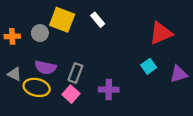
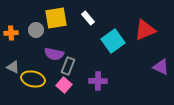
yellow square: (62, 20) -> (56, 18), turned -30
cyan square: (149, 66) -> (113, 41), moved, size x1.6
purple semicircle: (45, 67) -> (54, 54), moved
purple triangle: (179, 74) -> (161, 67), turned 42

